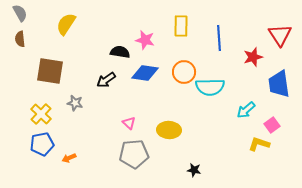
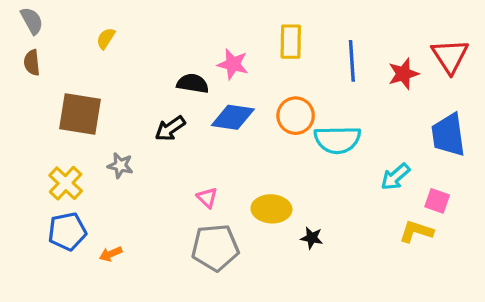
yellow semicircle: (66, 24) -> (106, 38), size x0.6
red star: (253, 57) -> (403, 74), moved
pink square: (272, 125) -> (437, 201), turned -35
black star: (194, 170) -> (312, 238), moved

